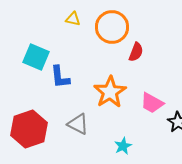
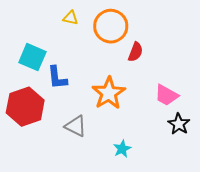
pink trapezoid: (152, 103) -> (166, 95), moved
red hexagon: (29, 129) -> (25, 107), moved

